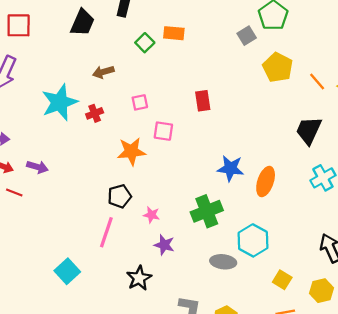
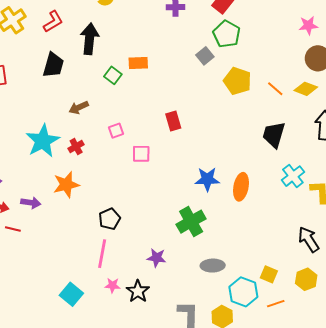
orange star: (131, 151) -> (66, 185), moved
pink star: (151, 215) -> (113, 285), moved
cyan hexagon: (253, 240) -> (243, 292), moved

